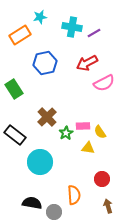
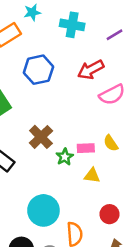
purple line: (94, 33) -> (114, 35), moved
yellow semicircle: (100, 132) -> (111, 143), moved
cyan circle: (40, 162) -> (43, 210), moved

